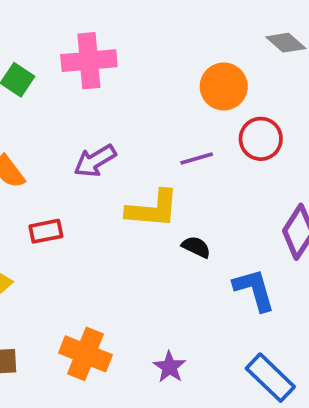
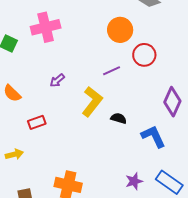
purple arrow: (95, 161) -> (57, 80), size x0.7
yellow L-shape: (153, 209) -> (92, 102), turned -48
purple star: (170, 367) -> (134, 181), moved, turned 30

